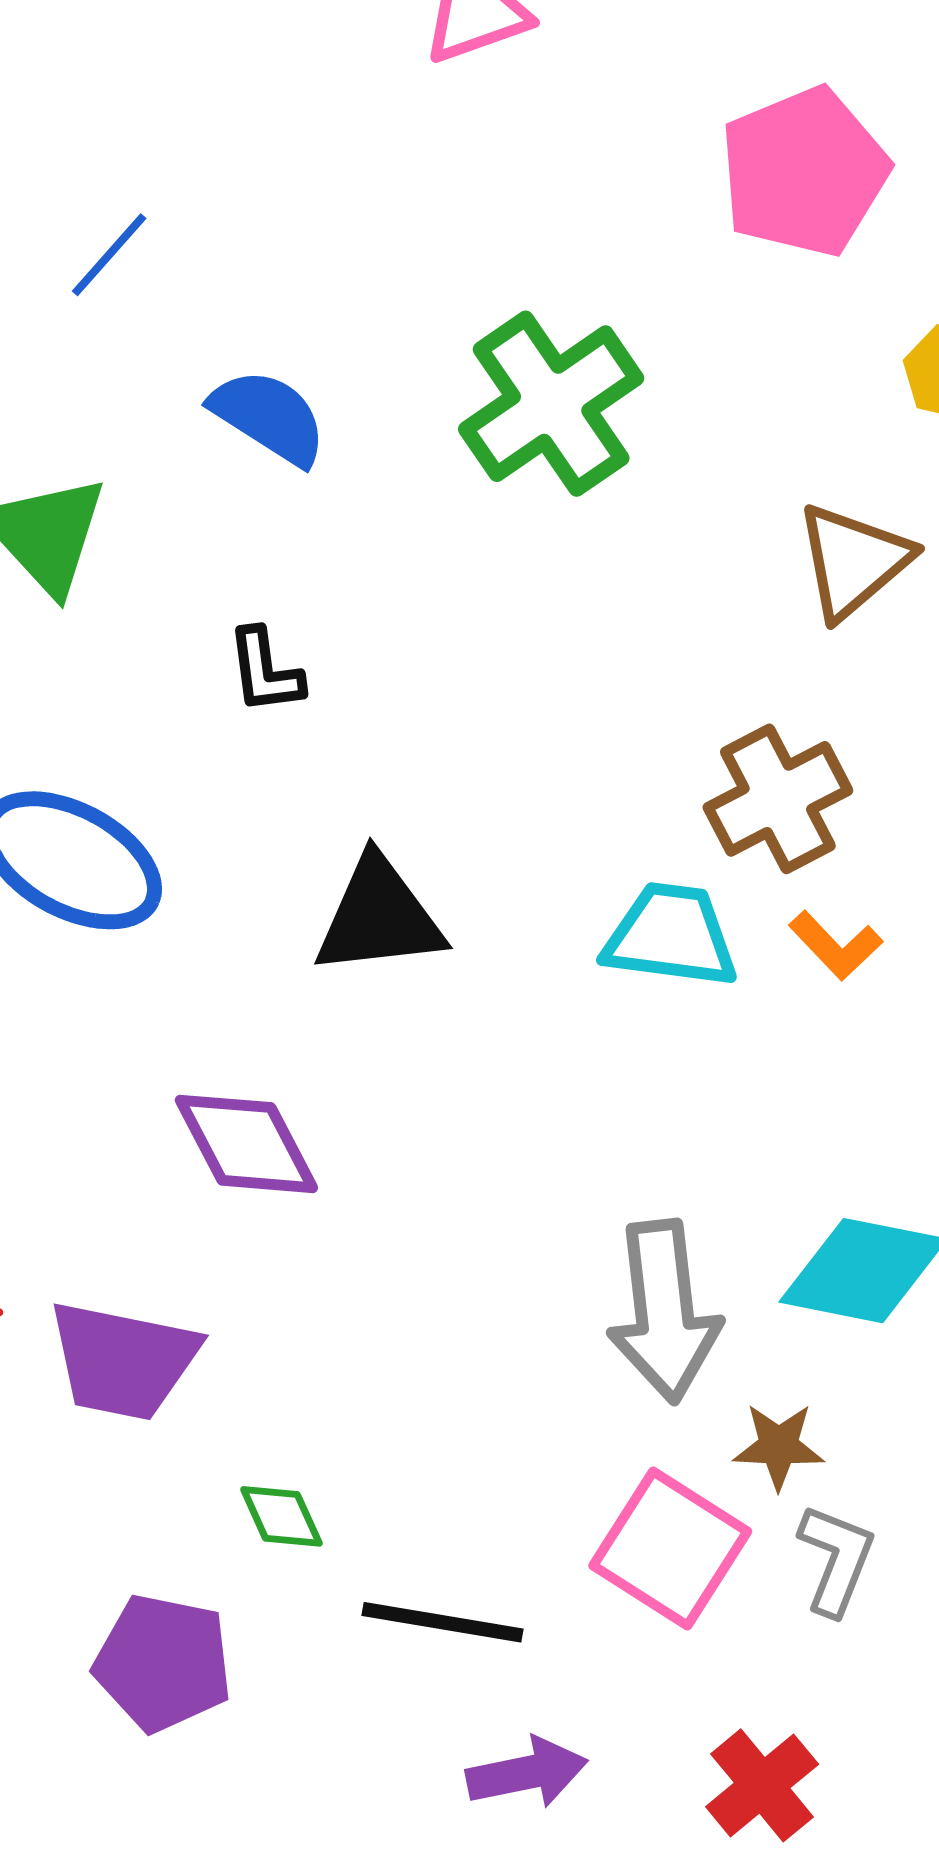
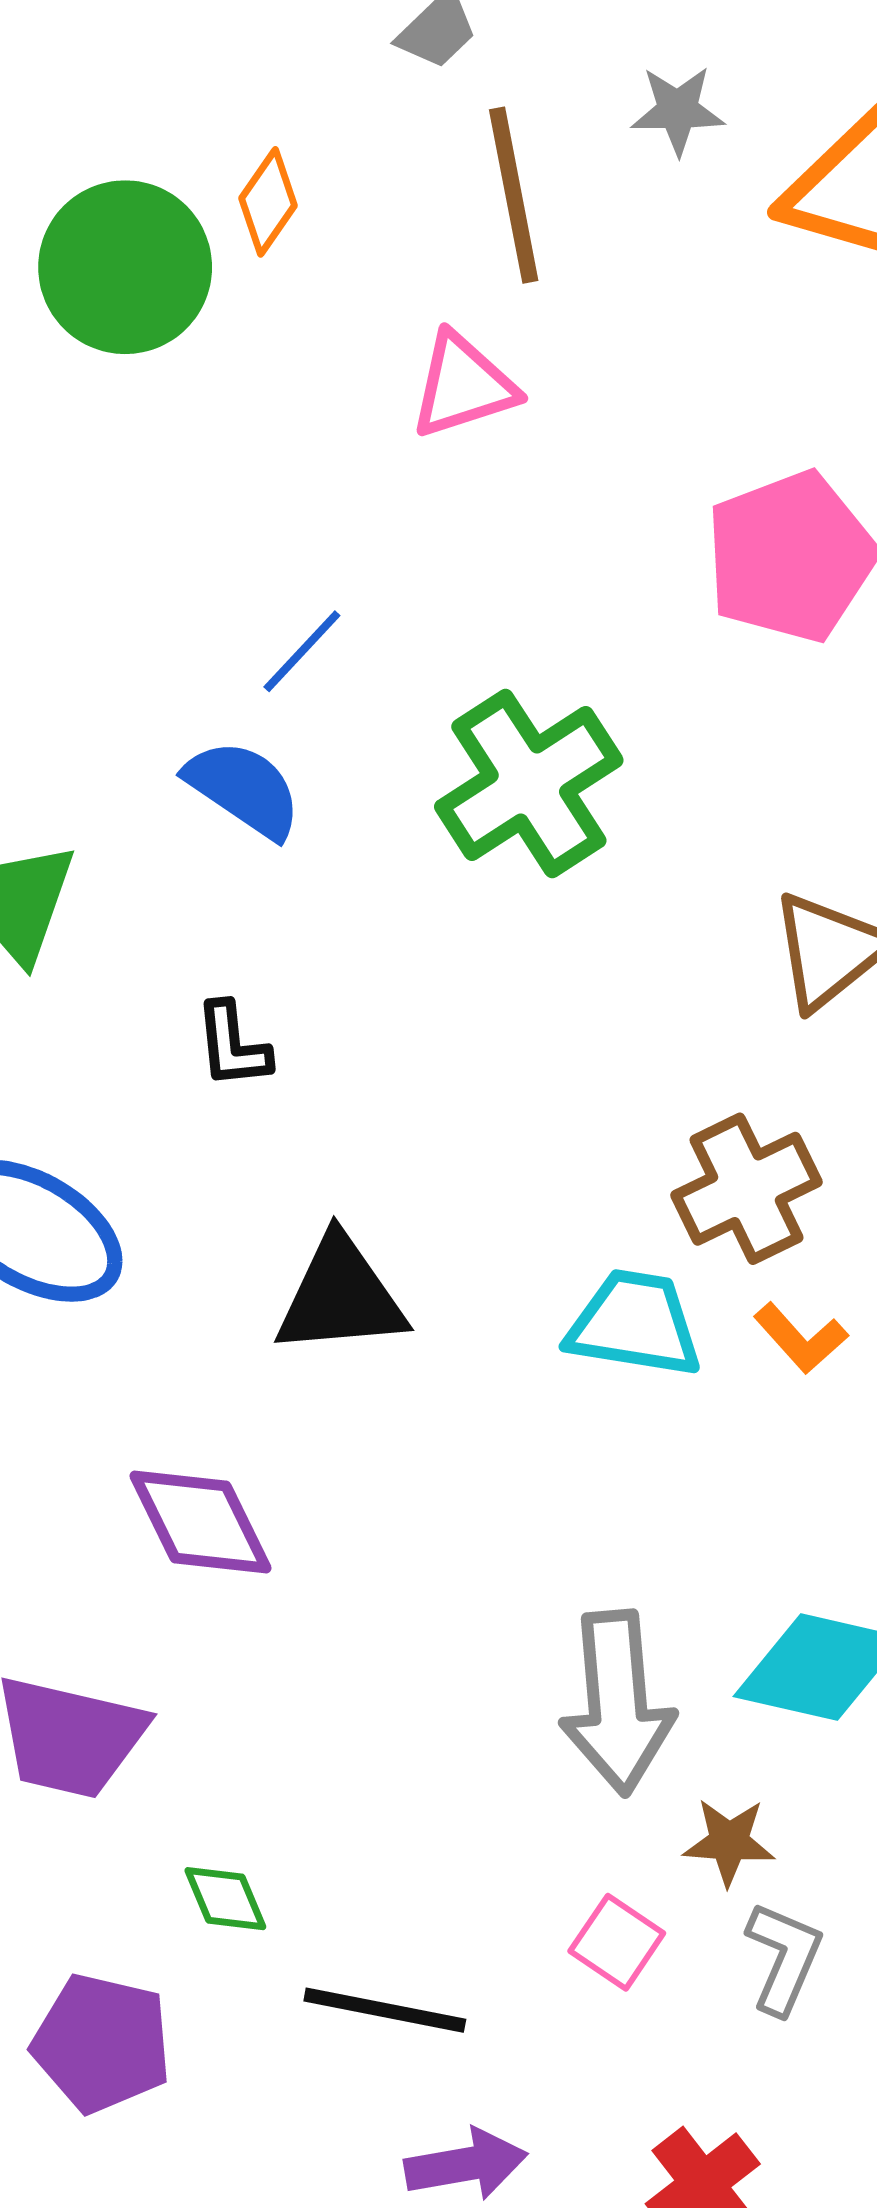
blue line: (109, 255) -> (302, 651), moved
pink square: (670, 1549) -> (617, 1942), size x0.6

